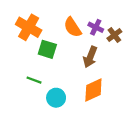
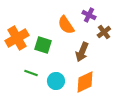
orange cross: (29, 27) -> (17, 38), moved, turned 30
purple cross: (96, 27) -> (89, 15), moved
cyan circle: (56, 98) -> (56, 81), moved

